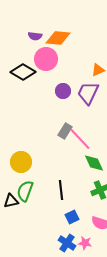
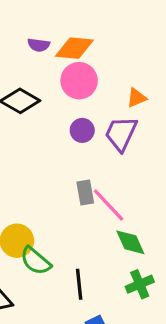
pink circle: (46, 59) -> (79, 81), moved
gray rectangle: (65, 131) -> (85, 193), turned -42
green semicircle: (25, 191) -> (36, 261), moved, turned -70

